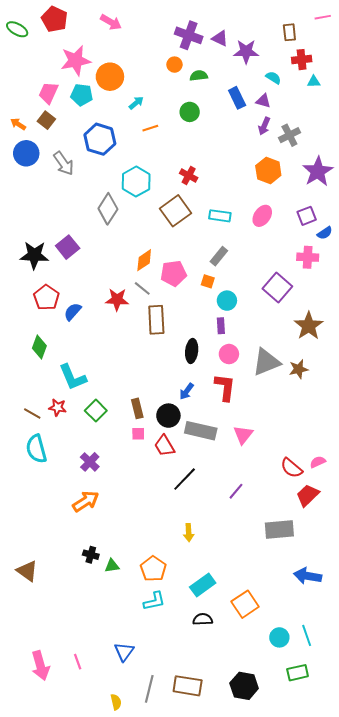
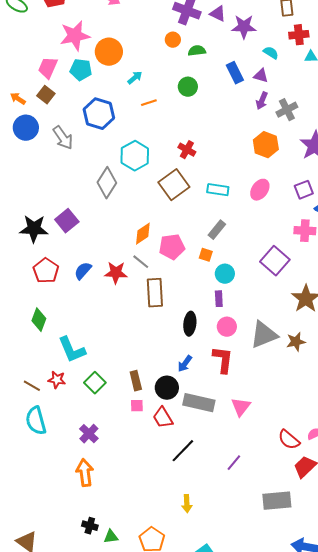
blue semicircle: (73, 312) -> (83, 271), moved
orange arrow: (86, 501) -> (85, 473), turned -64

